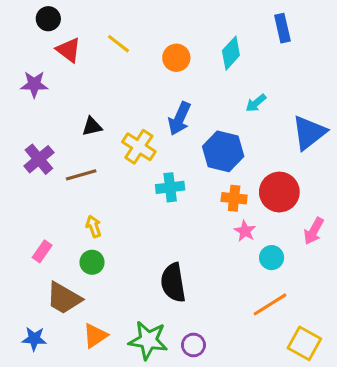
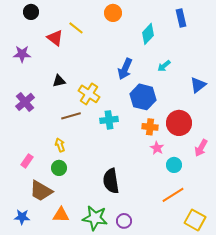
red triangle: (69, 50) -> (55, 38), moved
orange circle: (176, 58) -> (113, 13), moved
blue arrow: (179, 119) -> (125, 69), moved
blue triangle: (309, 133) -> (198, 85), size x0.7
brown line: (81, 175) -> (71, 116), moved
orange triangle: (95, 336) -> (61, 215), turned 36

